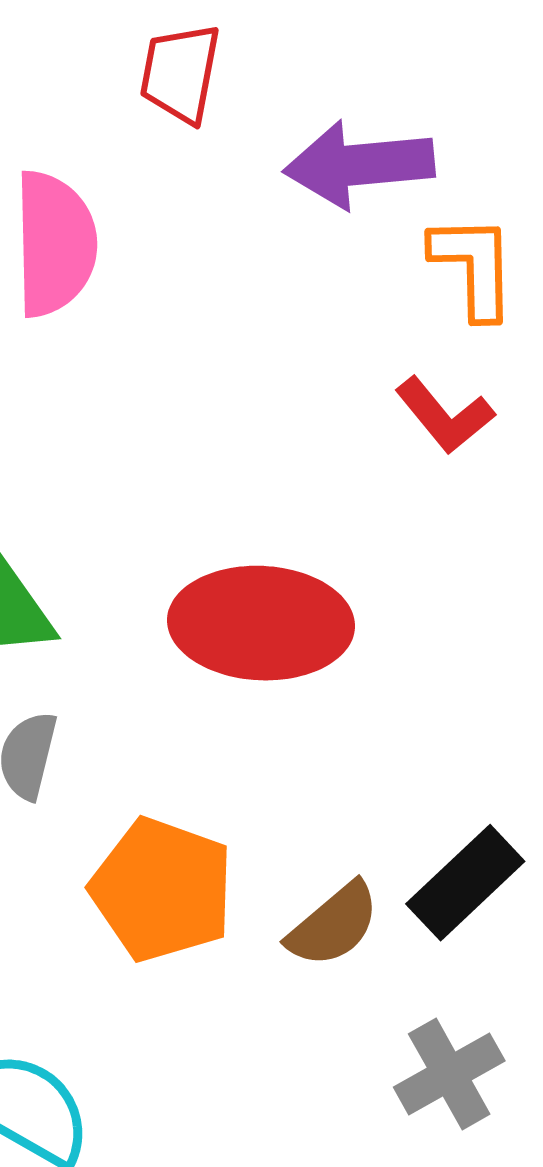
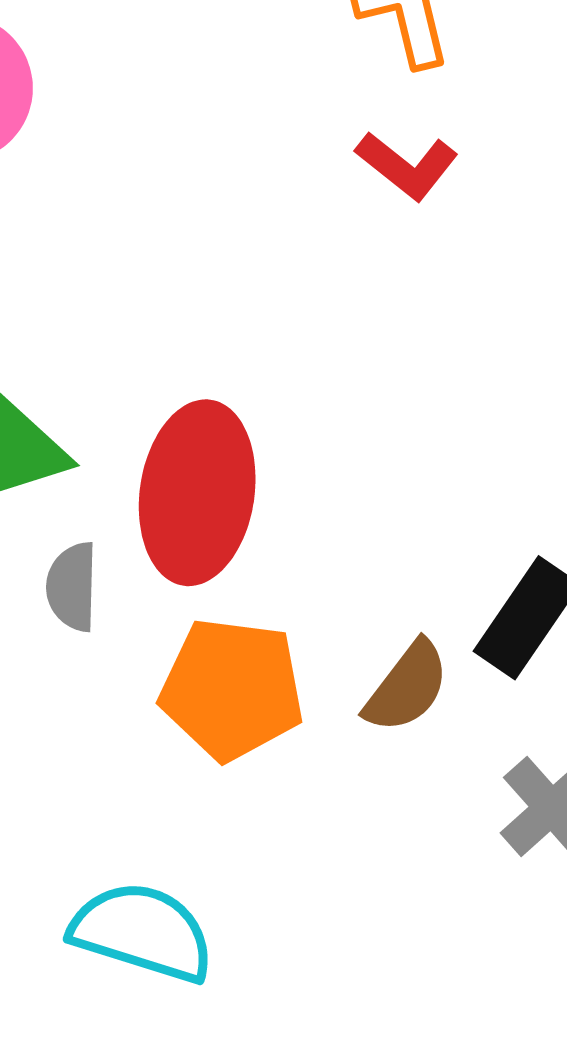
red ellipse: (261, 623) -> (197, 493), moved, turned -72

